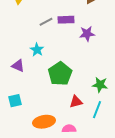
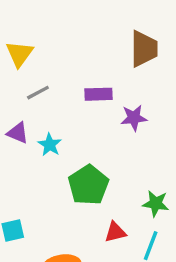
gray line: (46, 22) -> (38, 93), moved
purple triangle: (18, 66) -> (18, 133), moved

